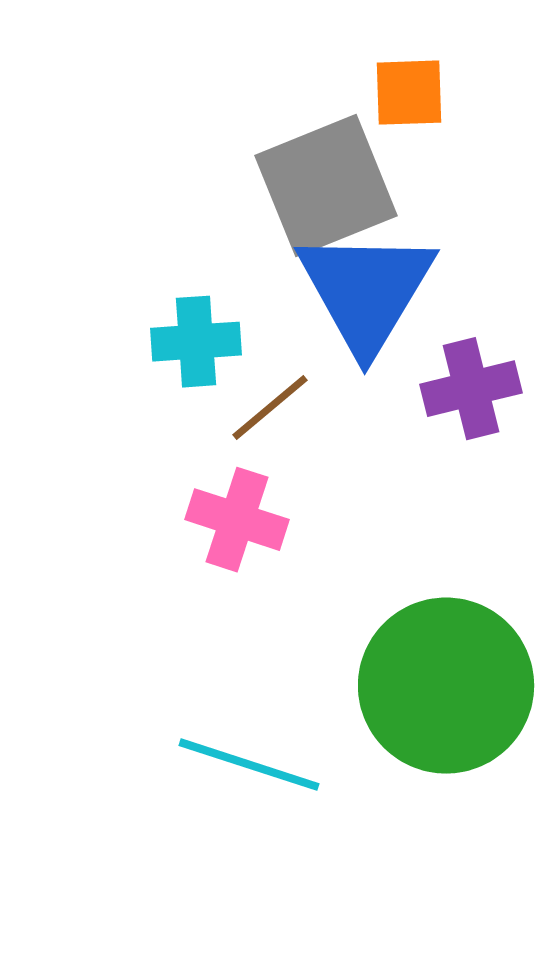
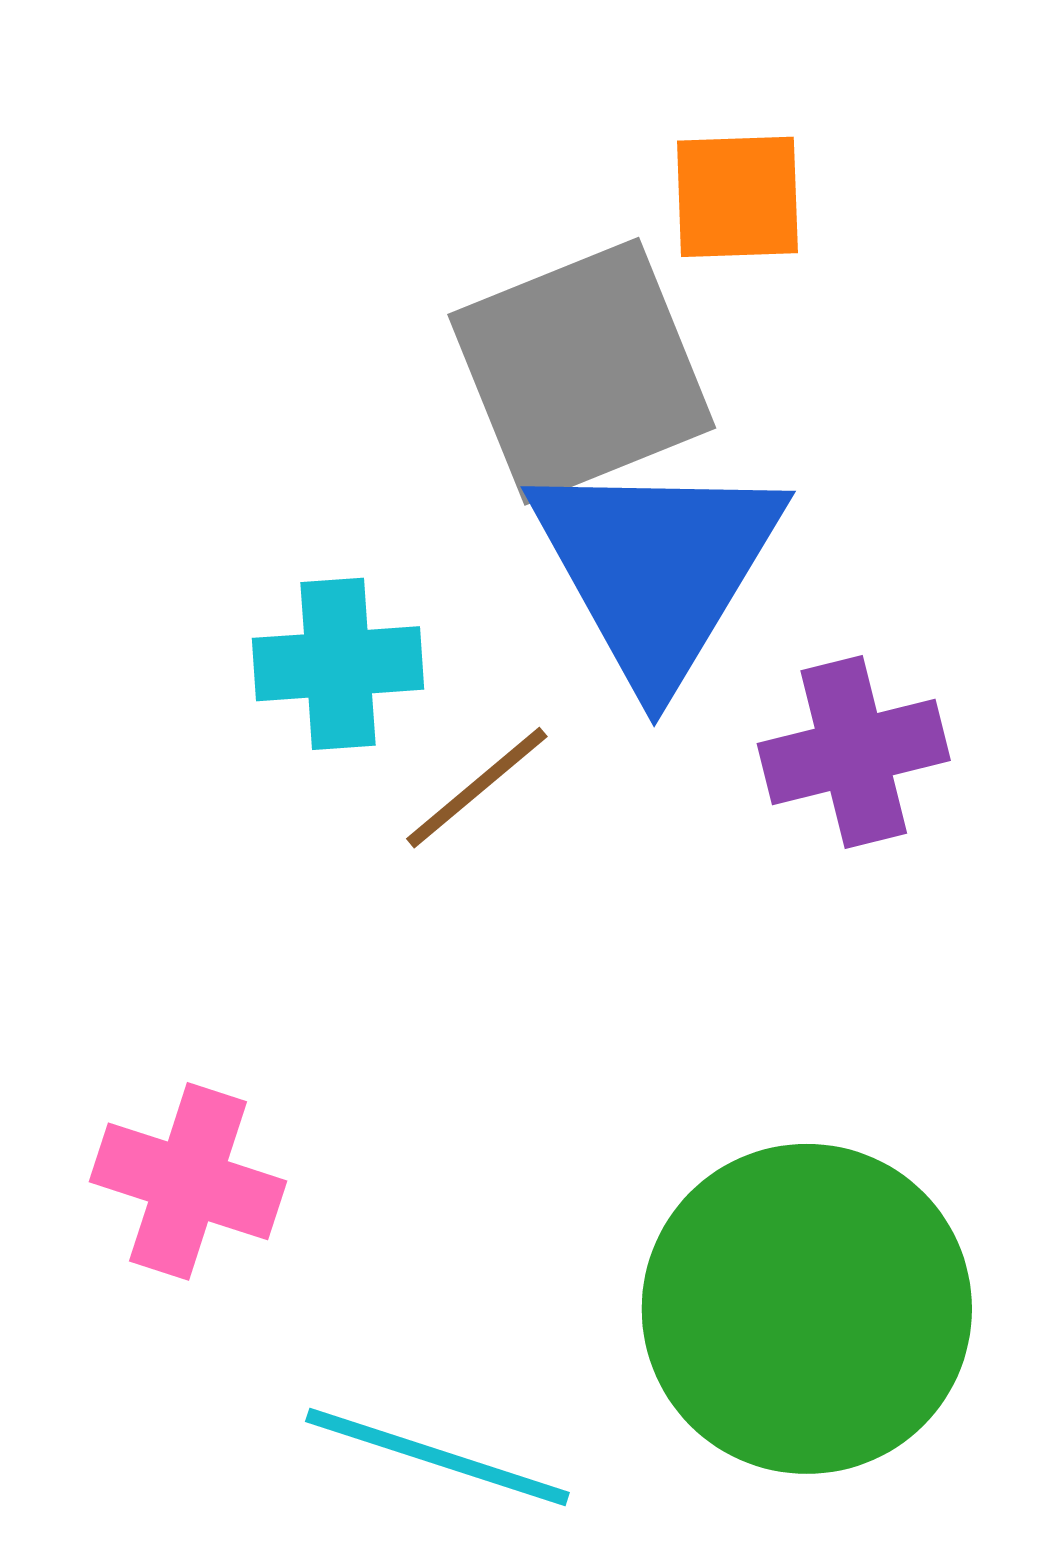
pink cross: (237, 520) -> (188, 1181), moved

